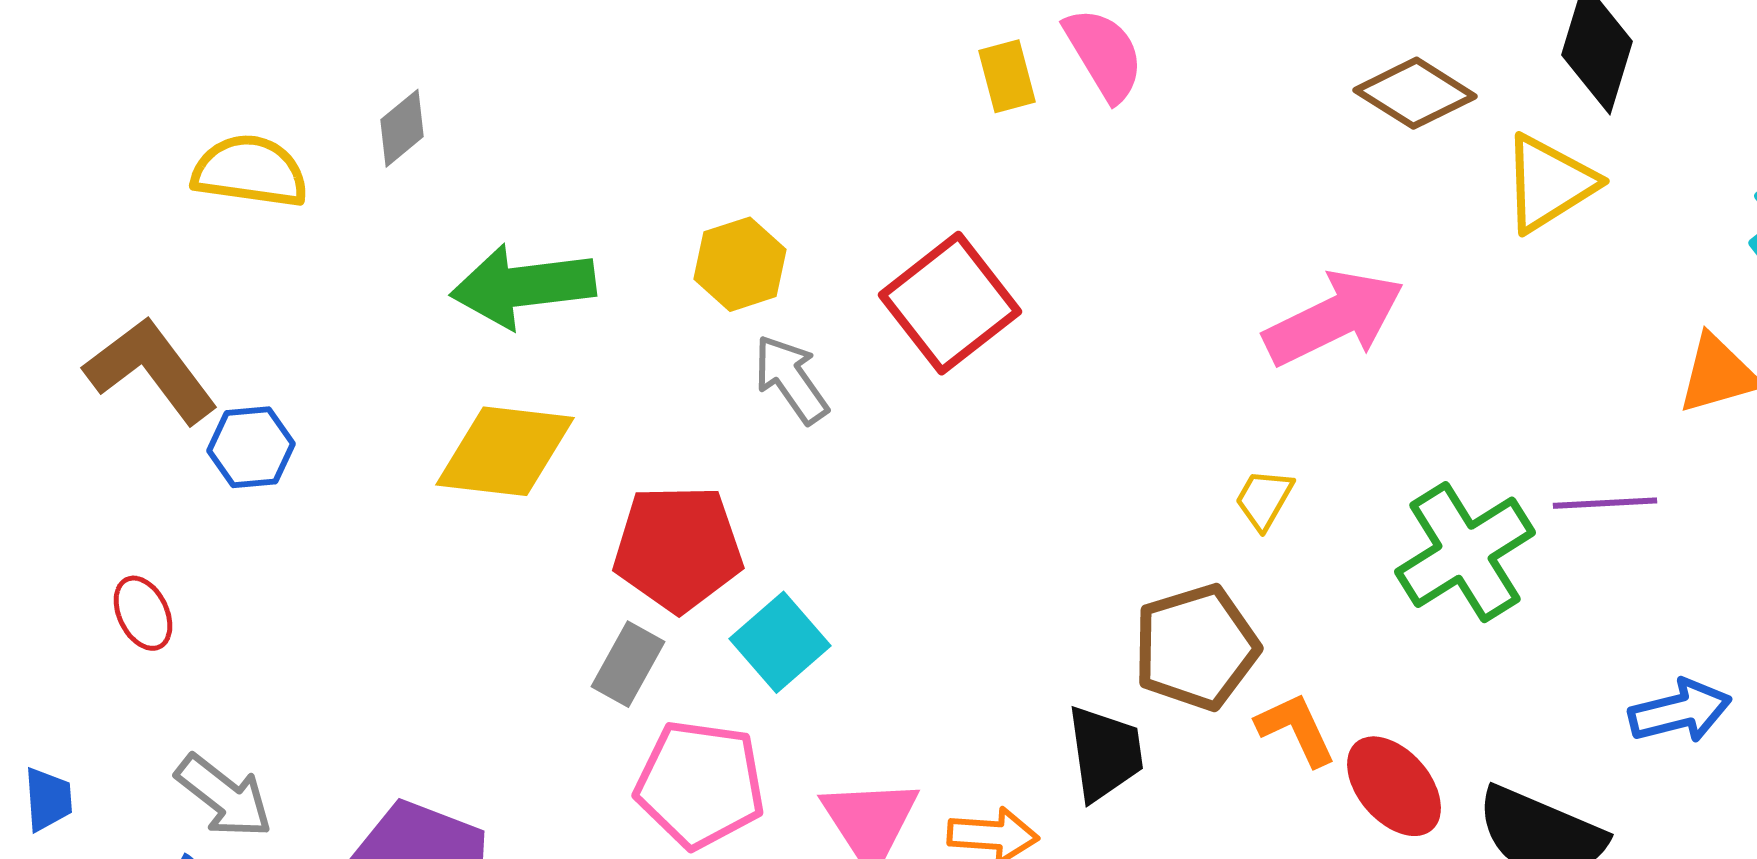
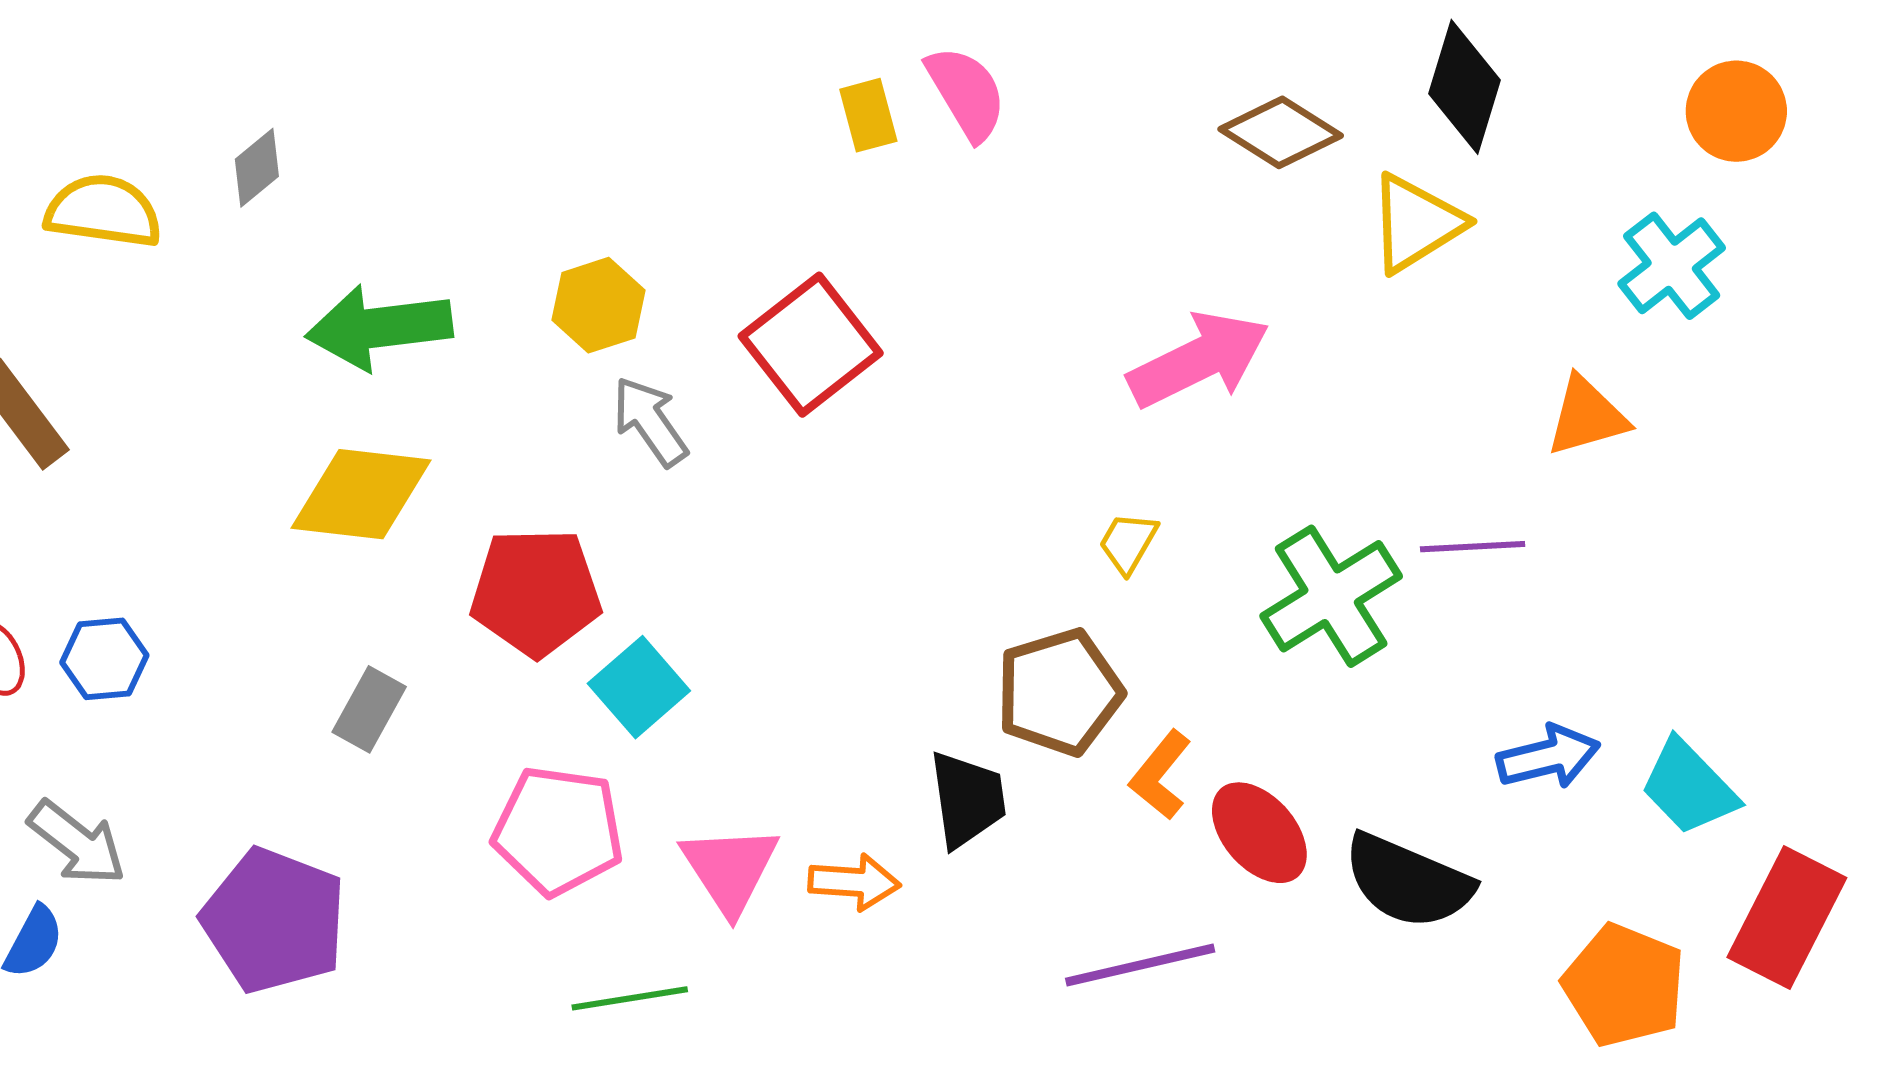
blue hexagon: (251, 447) -> (104, 659), moved
gray rectangle: (628, 664) -> (369, 709), moved
orange L-shape: (1296, 729) -> (1160, 775), turned -116

